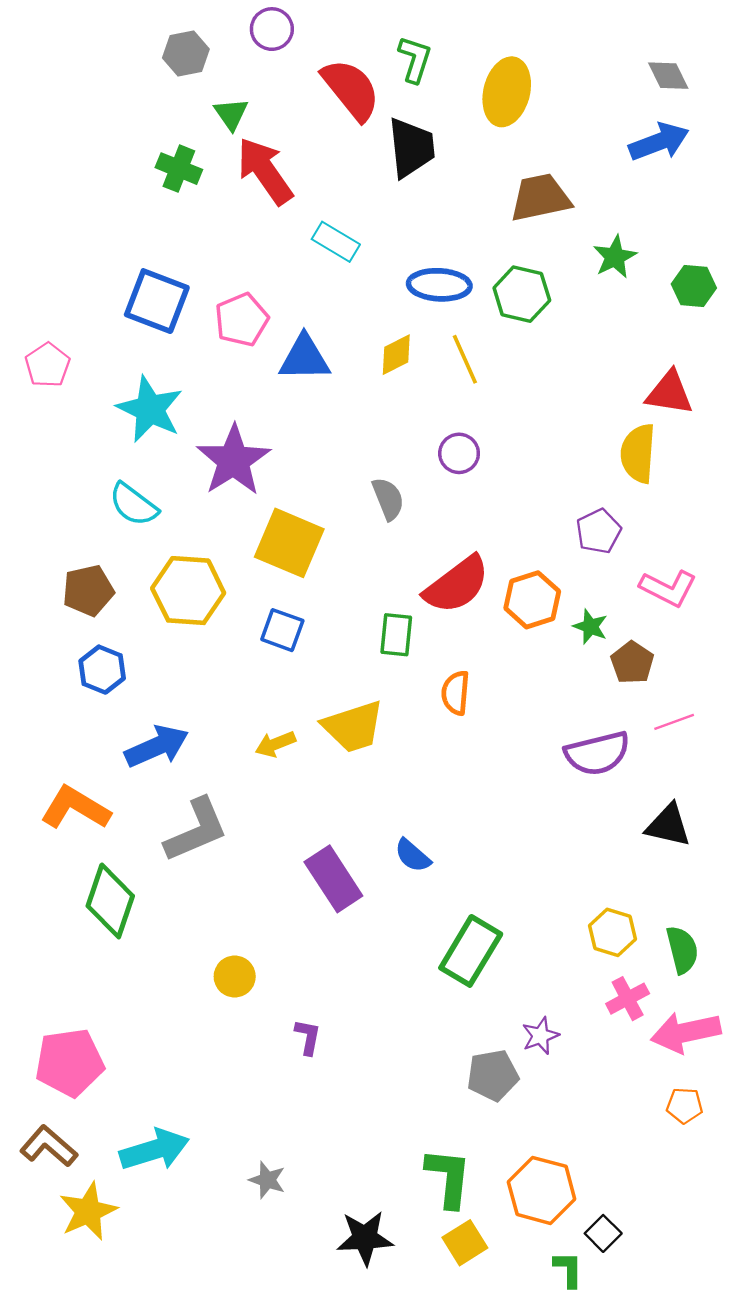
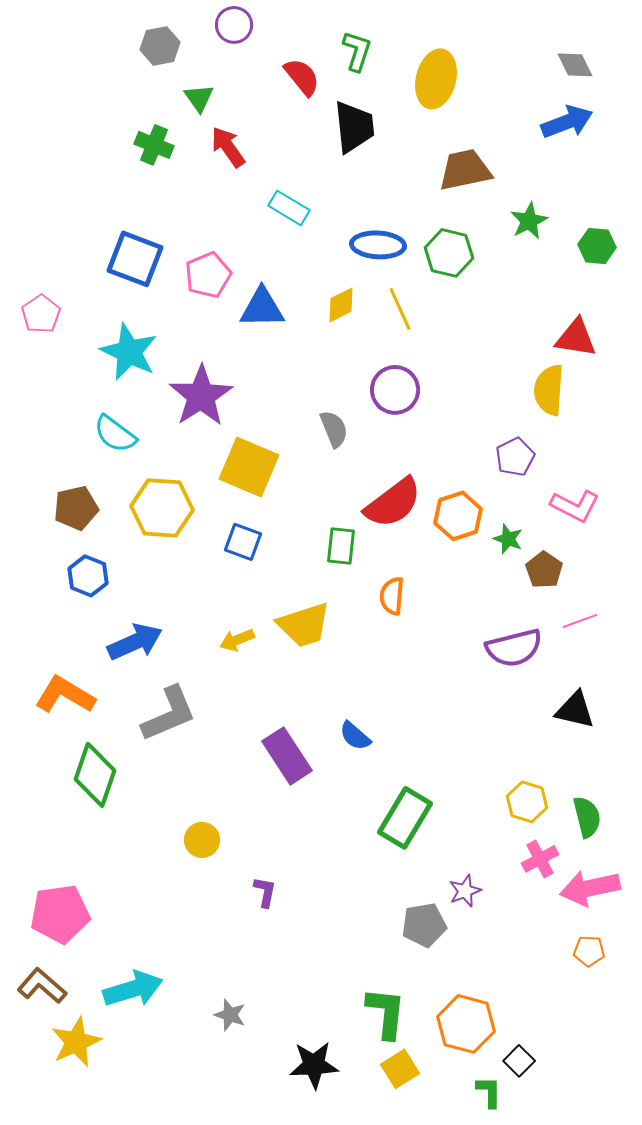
red semicircle: (351, 90) -> (302, 77), size x0.7
red arrow: (265, 171) -> (228, 147), size x0.7
purple circle: (459, 453) -> (395, 390), size x1.4

